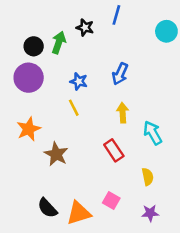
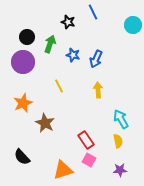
blue line: (116, 15) -> (93, 12), turned -42
green arrow: (59, 43) -> (50, 44), moved
blue star: (79, 81) -> (73, 55), moved
cyan arrow: (153, 133) -> (121, 119), moved
red rectangle: (114, 150) -> (86, 140), moved
black semicircle: (47, 208) -> (22, 157), moved

